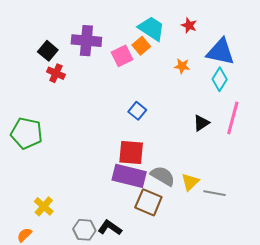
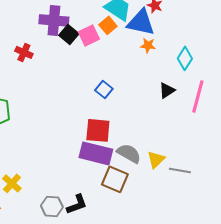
black square: (48, 51) -> (69, 34), moved
blue triangle: (221, 52) -> (141, 22), moved
black triangle: (201, 123) -> (167, 90), moved
black L-shape: (110, 228) -> (77, 204), turned 125

